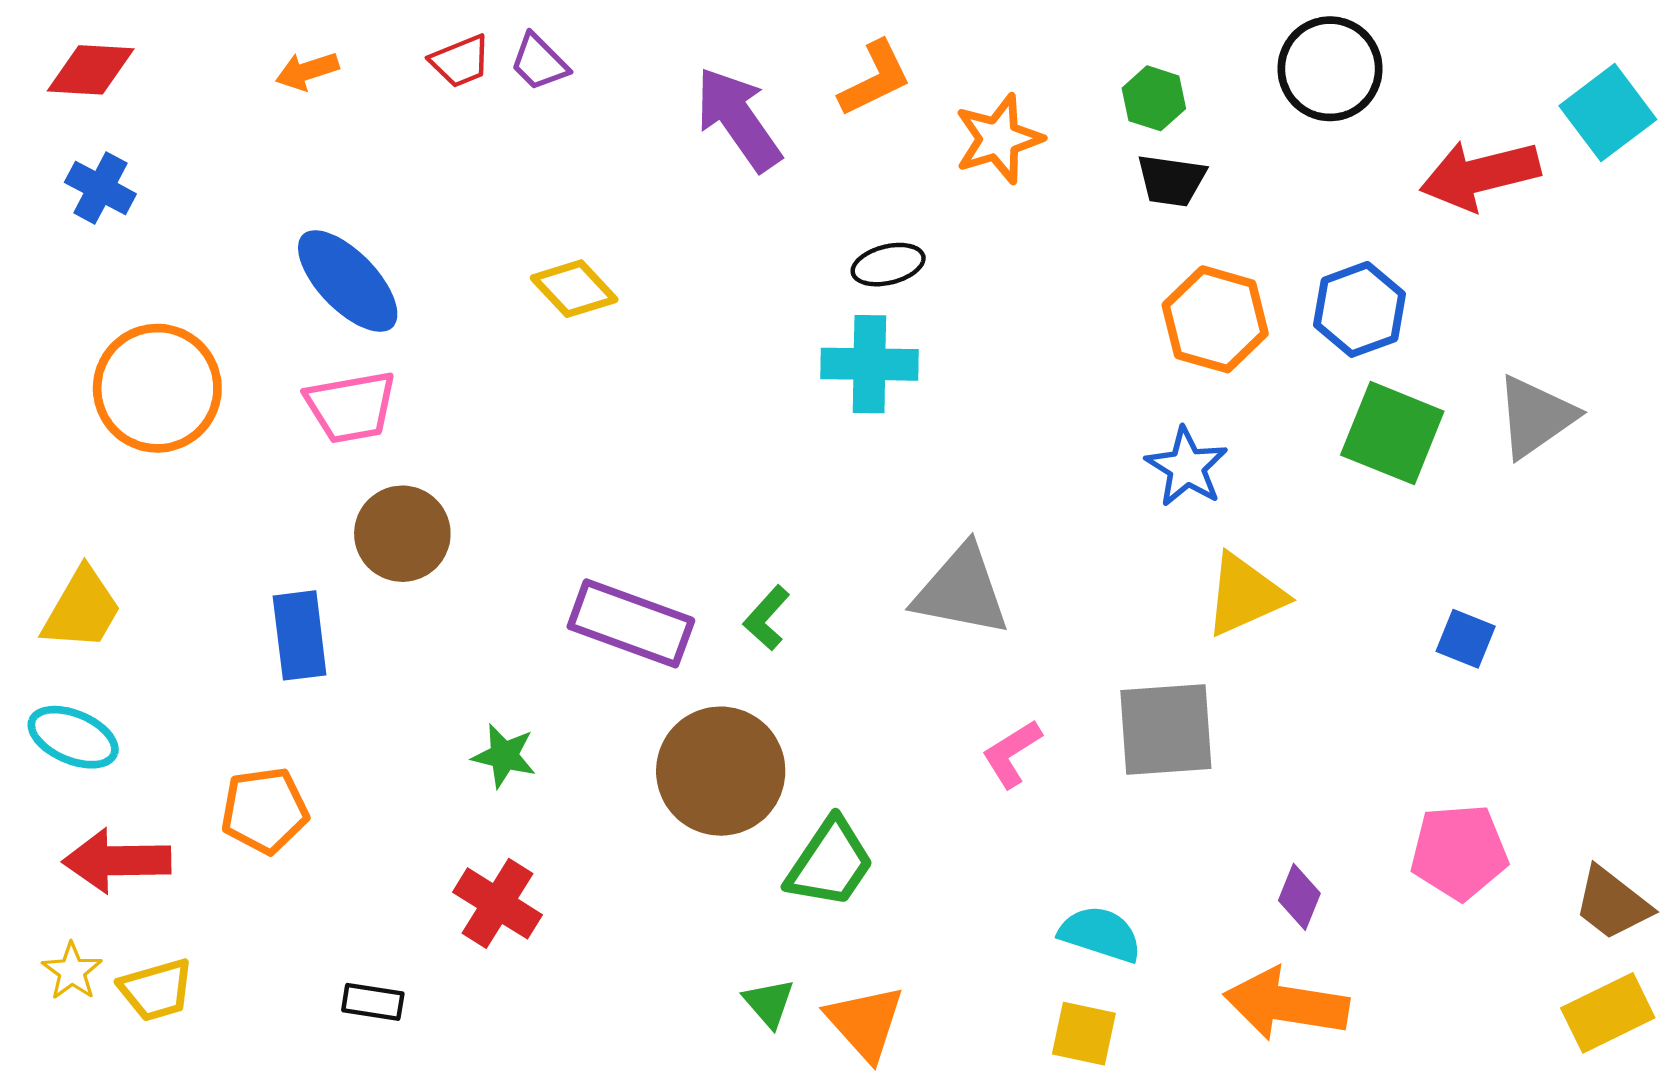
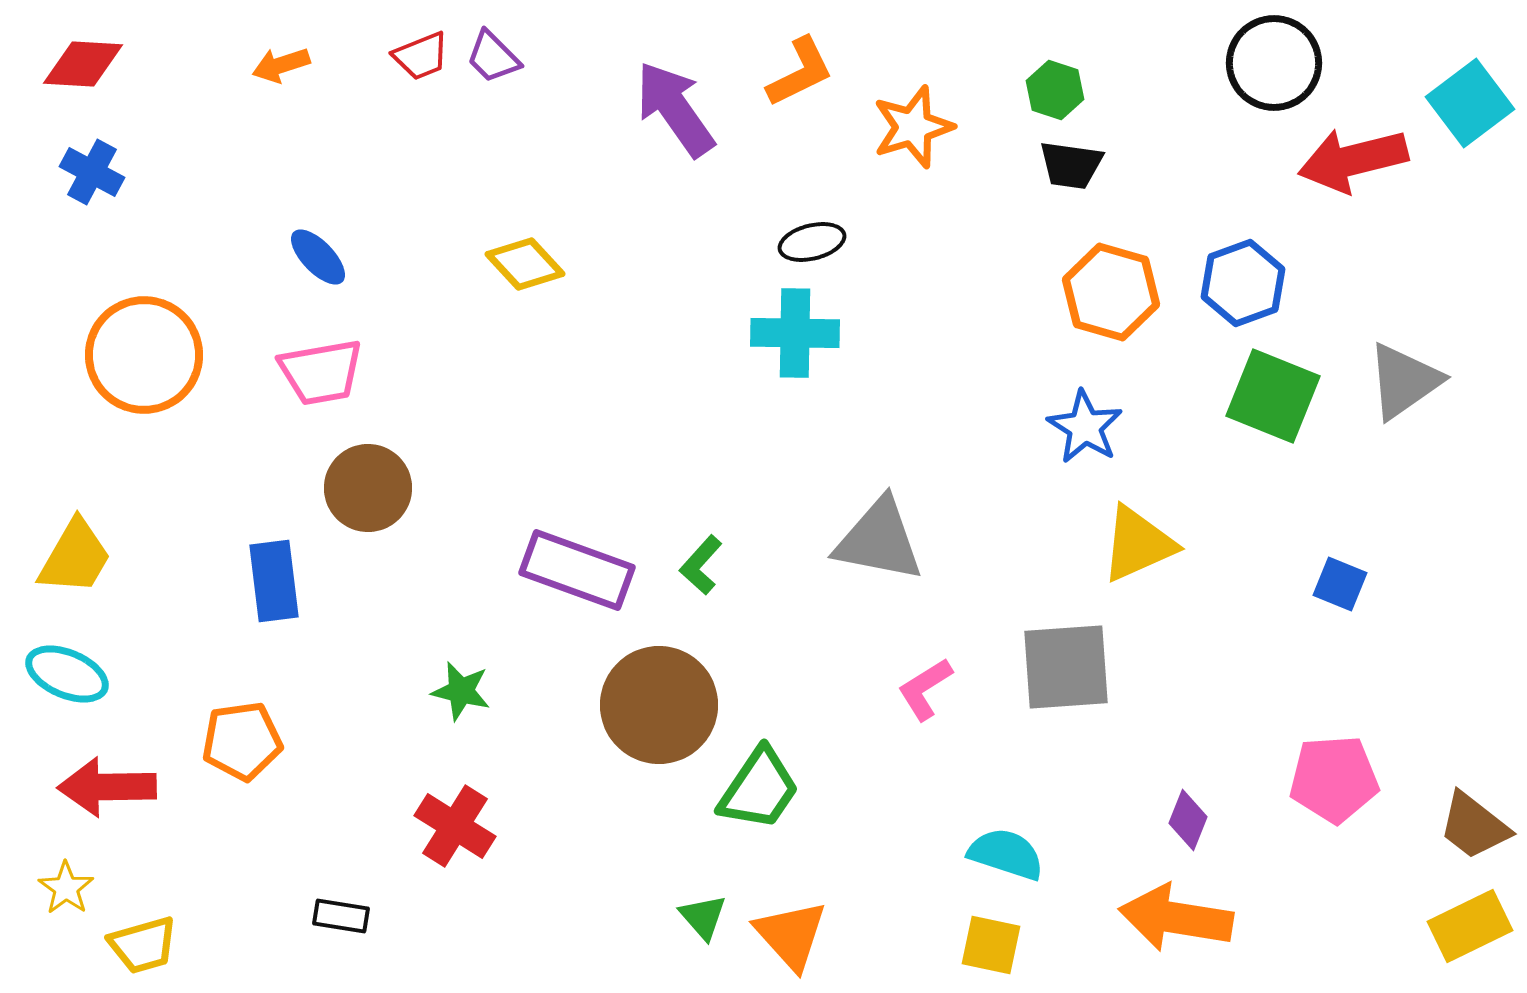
black circle: (1330, 69) -> (1274, 63), moved
blue ellipse: (348, 281) -> (318, 257), size x0.6
yellow trapezoid: (156, 990) -> (143, 945), moved

